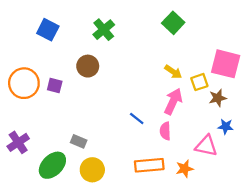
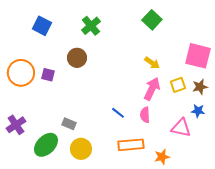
yellow square: (199, 82) -> (178, 85), moved
brown star: (218, 98) -> (200, 87), moved
blue line: (137, 119) -> (118, 113), moved
orange star: (185, 169) -> (162, 157), moved

